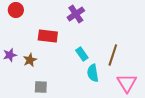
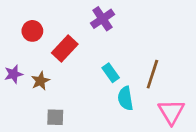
red circle: (16, 10) -> (32, 31), moved
red rectangle: (48, 36) -> (65, 48), turned -54

